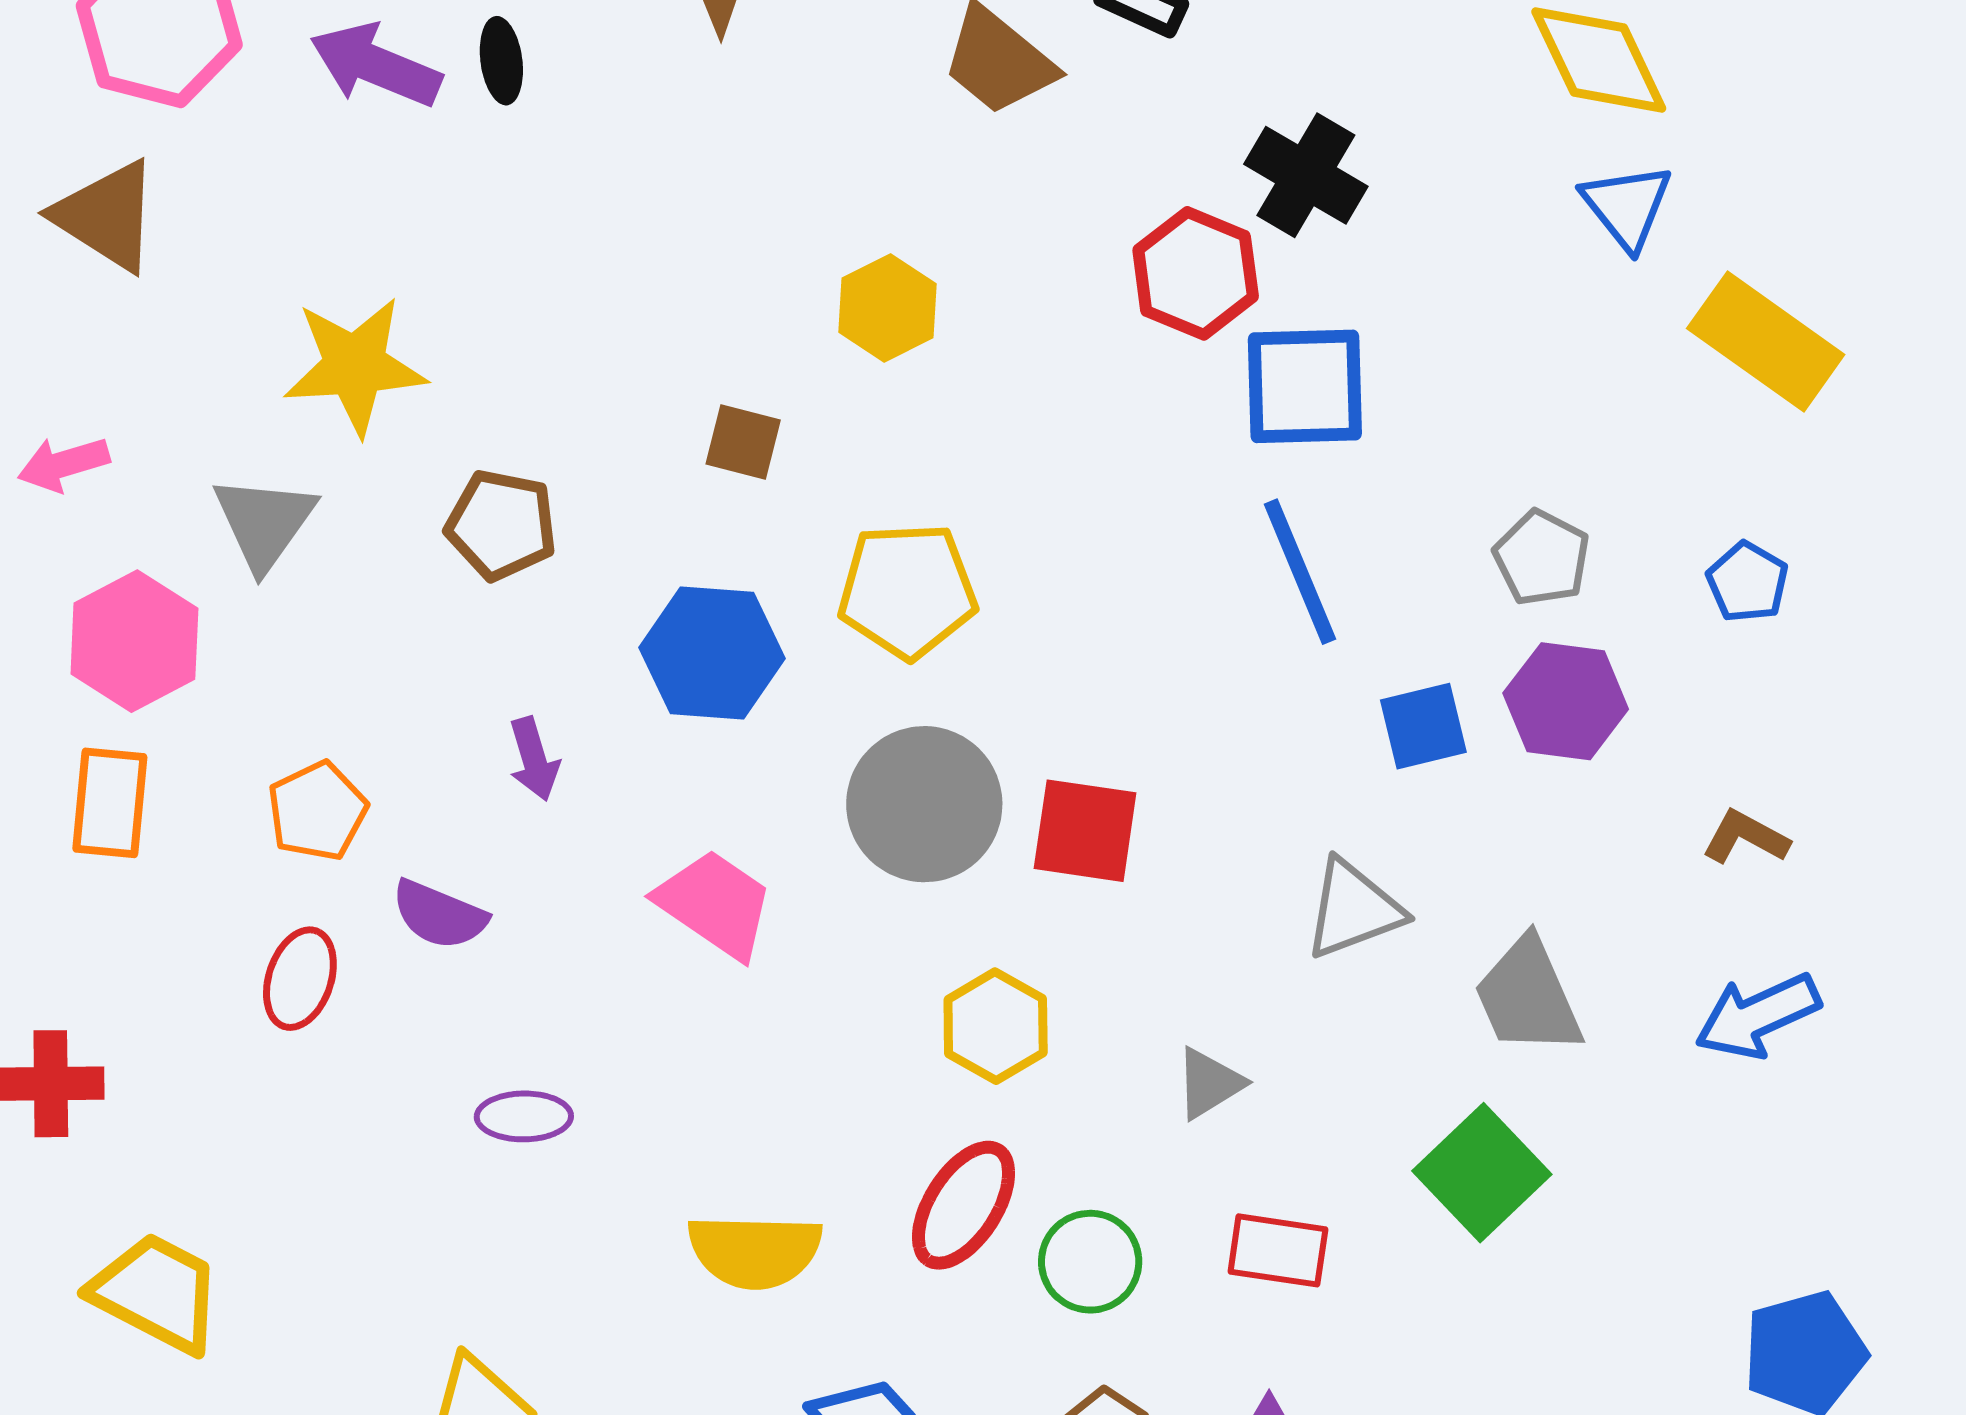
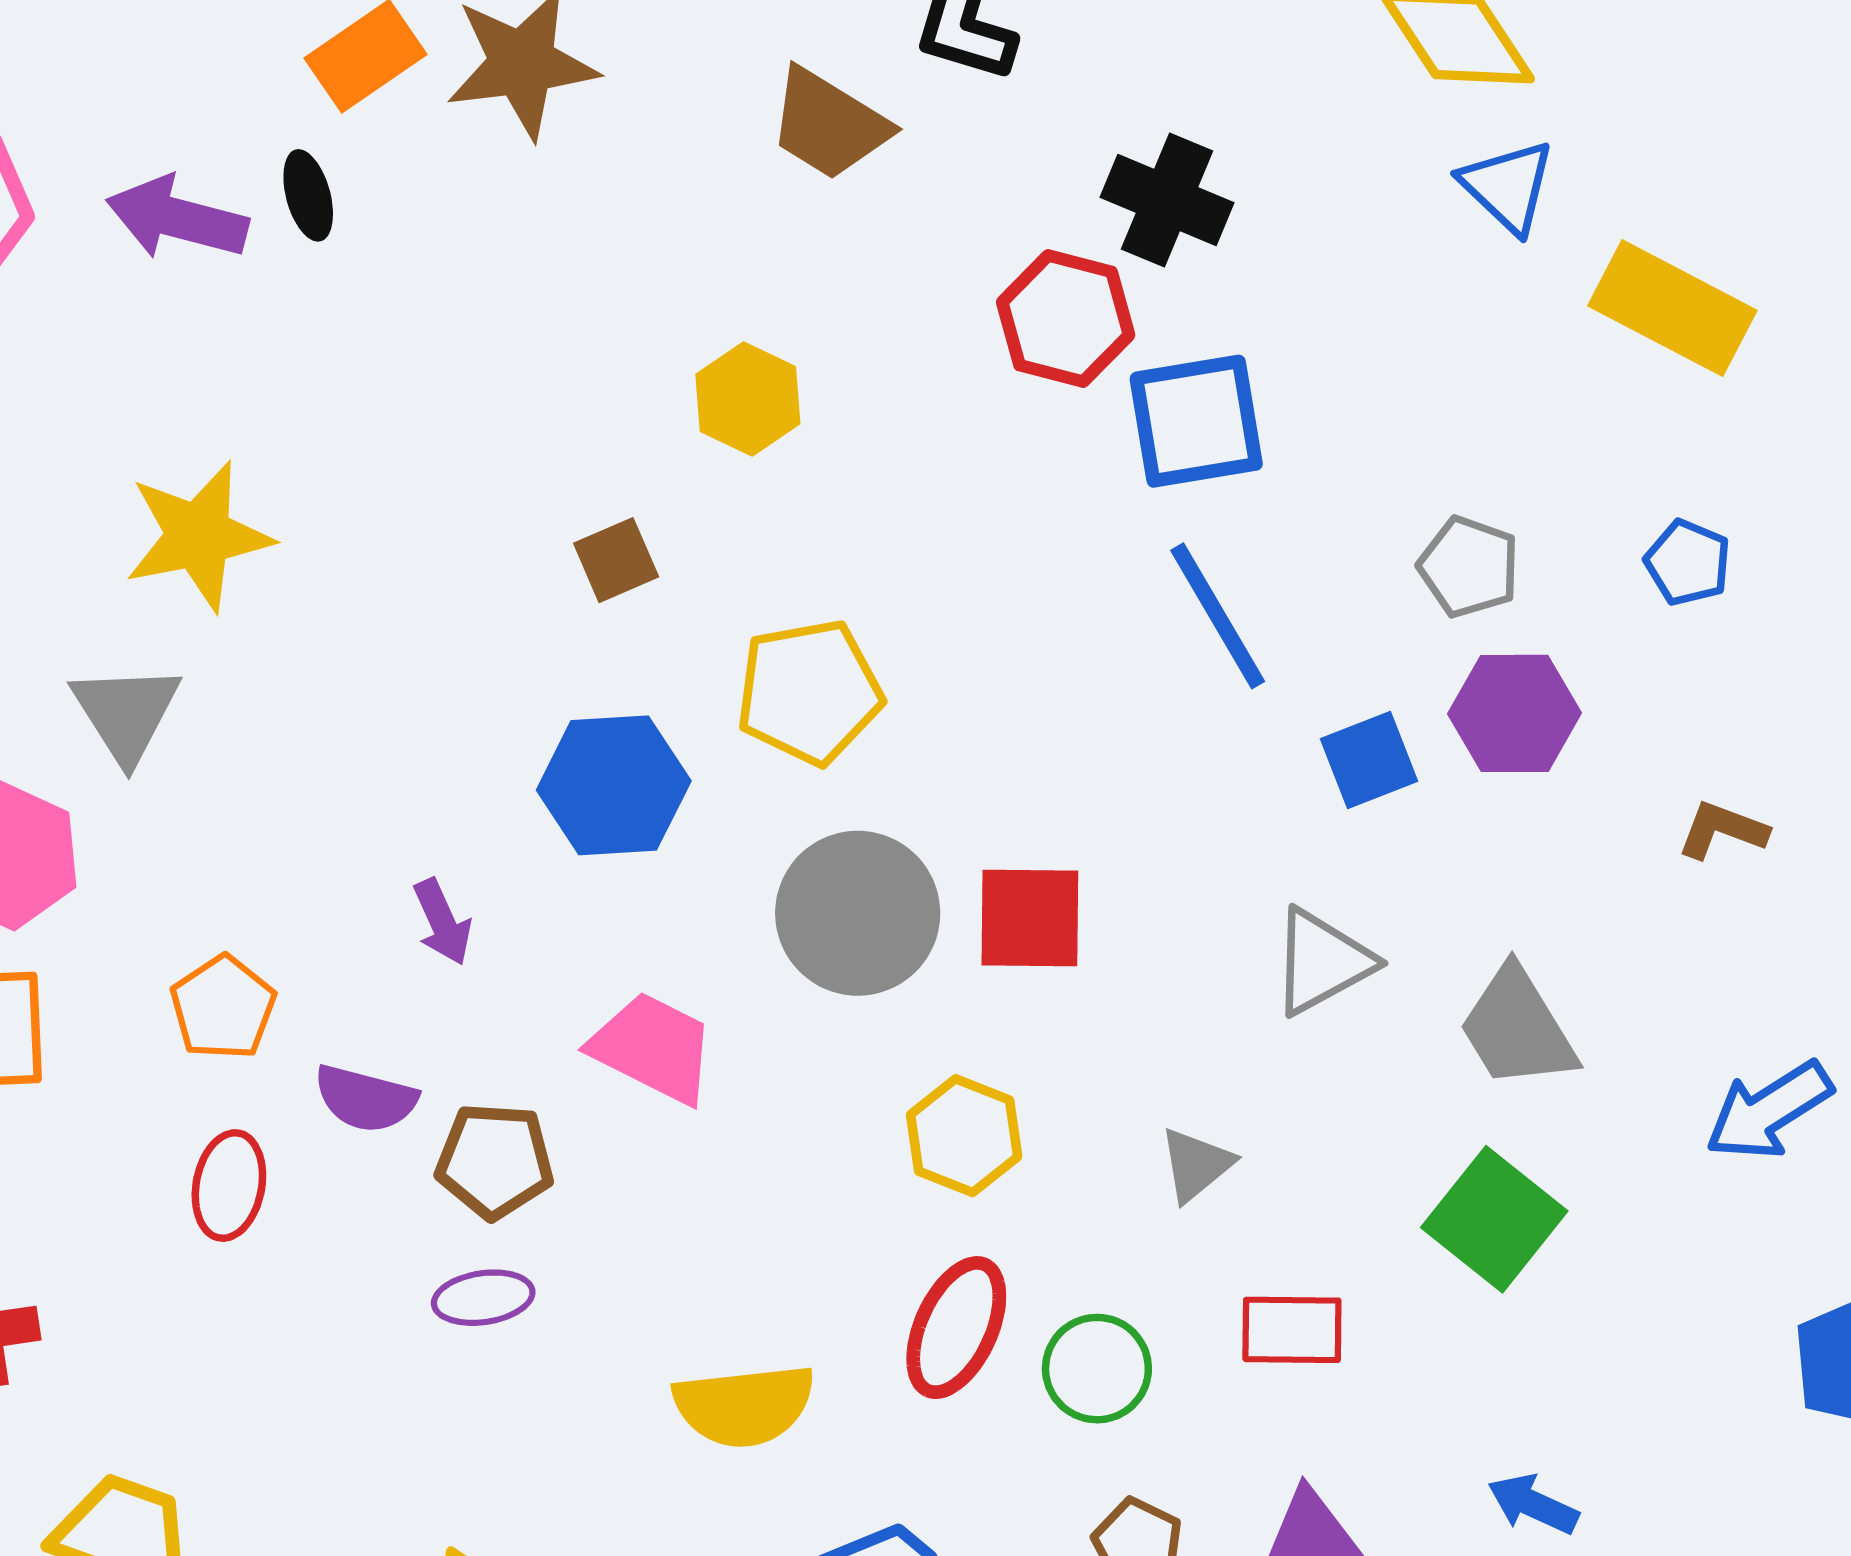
brown square: (743, 442) -> (616, 560), turned -30
brown pentagon: (501, 525) -> (495, 1161), moved
blue arrow: (1758, 1016) -> (1769, 1111), moved

